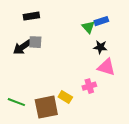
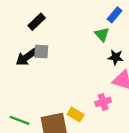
black rectangle: (31, 16) -> (37, 22), turned -35
blue rectangle: (101, 21) -> (115, 15), moved, turned -32

